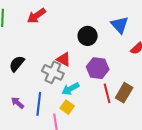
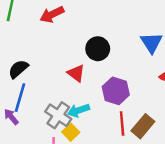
black circle: (88, 36) -> (98, 49), moved
gray cross: (53, 72) -> (58, 115), moved
blue line: (39, 104) -> (20, 98), moved

